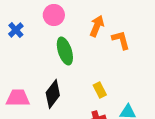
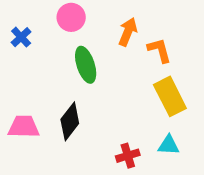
yellow rectangle: (100, 90) -> (170, 96), moved, size x1.8

